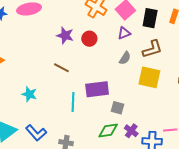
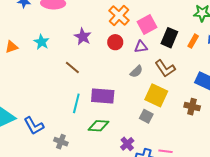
red circle: (89, 39) -> (115, 42), moved
brown L-shape: (152, 49) -> (165, 68), turned 60
cyan star: (29, 94) -> (42, 42), moved
gray square: (118, 108) -> (146, 116), moved
green diamond: (108, 131) -> (98, 126), moved

